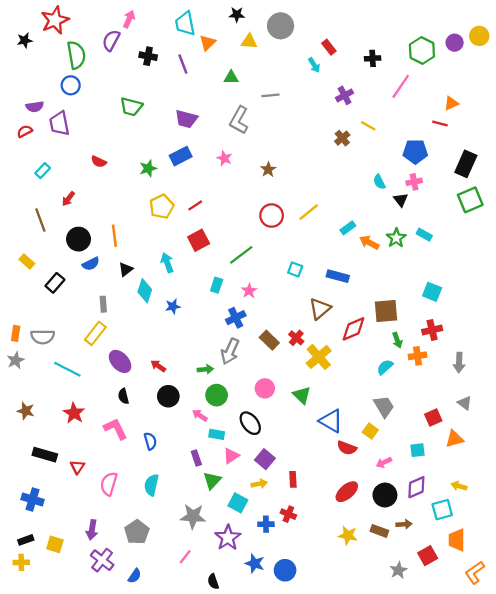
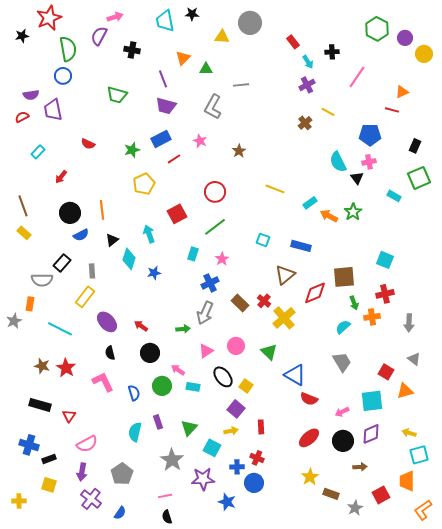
black star: (237, 15) -> (192, 14), moved
pink arrow: (129, 19) -> (115, 17), turned 49
yellow circle: (479, 36) -> (424, 54), moved
orange triangle: (208, 43) -> (183, 58), moved
green hexagon: (422, 51) -> (377, 29), moved
purple line: (183, 64) -> (163, 79), moved
cyan arrow: (314, 65) -> (308, 62), moved
black rectangle: (466, 164) -> (415, 146), size x0.6
cyan semicircle: (379, 182) -> (338, 162), size x1.5
red line: (195, 205) -> (174, 159), moved
yellow line: (309, 212) -> (275, 189), turned 60
red circle: (272, 216) -> (215, 192), moved
brown line: (40, 220) -> (23, 206), moved
cyan rectangle: (424, 235) -> (394, 196), moved
black rectangle: (55, 283) -> (62, 263), moved
orange rectangle: (16, 333) -> (30, 304), moved
gray semicircle: (43, 337) -> (42, 280), moved
green circle: (217, 395) -> (162, 386), moved
brown star: (26, 411) -> (42, 366), moved
red square: (433, 418) -> (386, 372), turned -35
yellow square: (370, 431) -> (246, 386), moved
cyan square: (417, 450) -> (372, 401), size x1.6
pink triangle: (231, 456) -> (206, 351), moved
purple rectangle: (196, 458) -> (158, 422), moved
pink semicircle: (109, 484) -> (87, 444), moved, turned -135
cyan square: (442, 510) -> (419, 455), moved
gray star: (193, 516) -> (172, 460), turned 30
brown rectangle: (379, 531) -> (331, 494), moved
yellow star: (348, 535) -> (310, 477), turned 30
purple star: (228, 538) -> (203, 479), turned 30
black rectangle: (26, 540) -> (49, 459), moved
pink line: (185, 557) -> (165, 496), turned 40
blue circle: (285, 570) -> (254, 483), moved
black semicircle: (213, 581) -> (167, 517), moved

